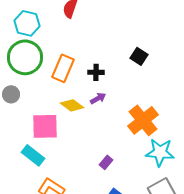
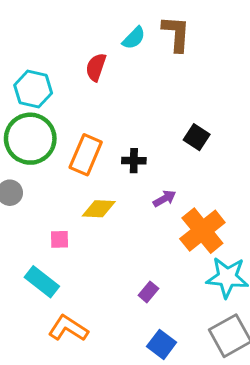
purple arrow: (98, 98) -> (164, 199), moved
yellow diamond: (72, 105) -> (99, 209), turned -35
pink square: (45, 126) -> (59, 239), size x0.5

